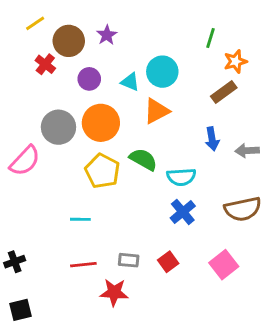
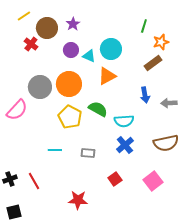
purple circle: (89, 79) -> (71, 50), moved
gray rectangle: (129, 260) -> (88, 153), moved
red line: (83, 265) -> (34, 181), moved, turned 66

